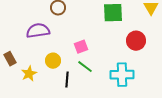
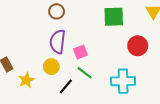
purple semicircle: (38, 31) -> (58, 42), moved, turned -75
black line: (67, 80) -> (66, 86), turned 35

